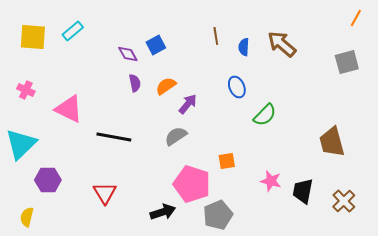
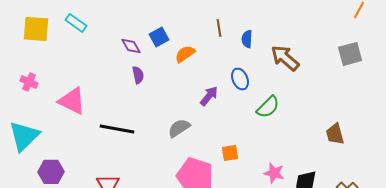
cyan rectangle: (73, 31) -> (76, 23), turned 75
brown arrow: (282, 44) -> (285, 58), moved
orange semicircle: (166, 86) -> (185, 54), moved
purple arrow: (188, 104) -> (209, 96), moved
brown trapezoid: (332, 142) -> (335, 134), size x0.7

